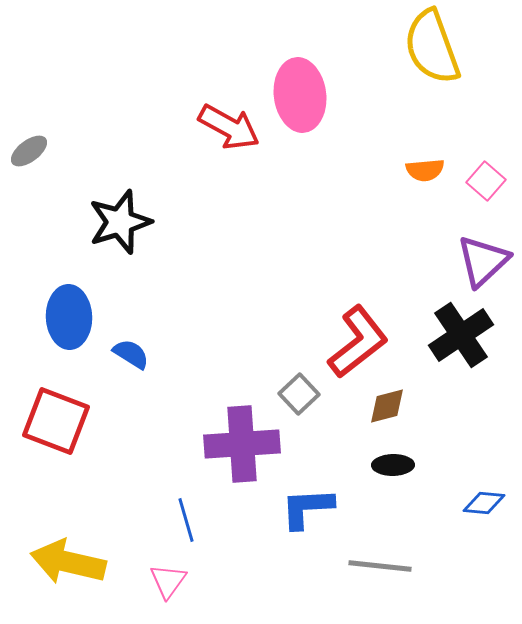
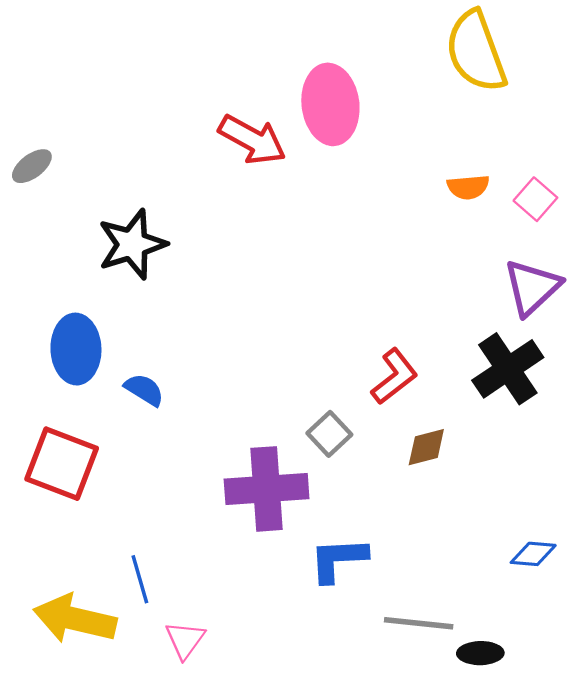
red L-shape: (358, 342) -> (394, 377), size x0.7
black ellipse: (393, 465) -> (480, 653), moved
blue line: (186, 520) -> (140, 579), moved

